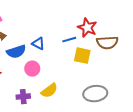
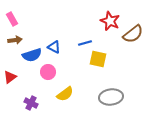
red star: (87, 28) -> (110, 21), moved
brown semicircle: (107, 43) -> (133, 34), moved, turned -35
purple cross: (23, 97) -> (31, 103), moved, turned 32

